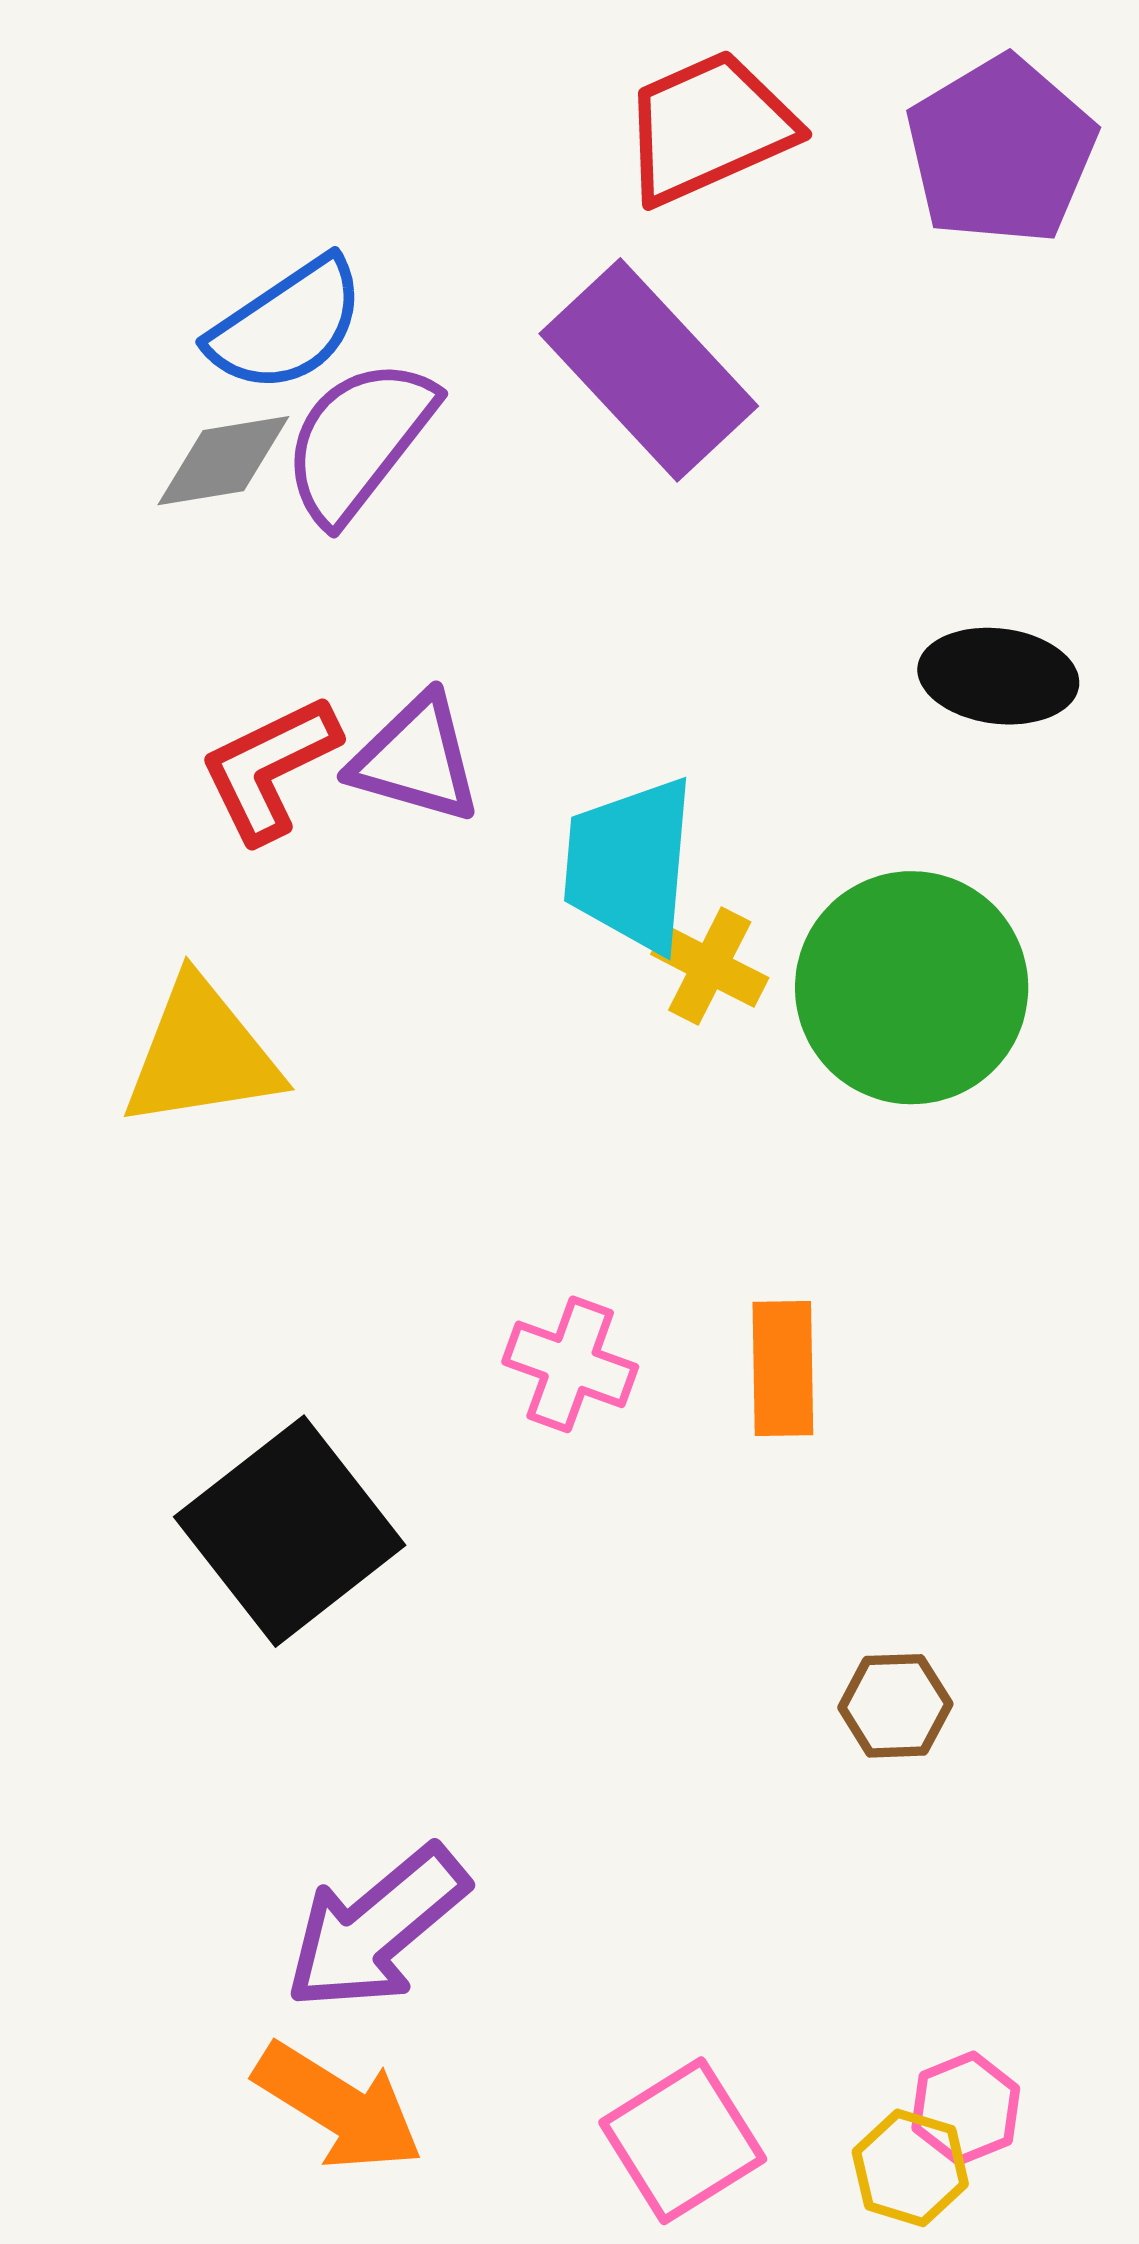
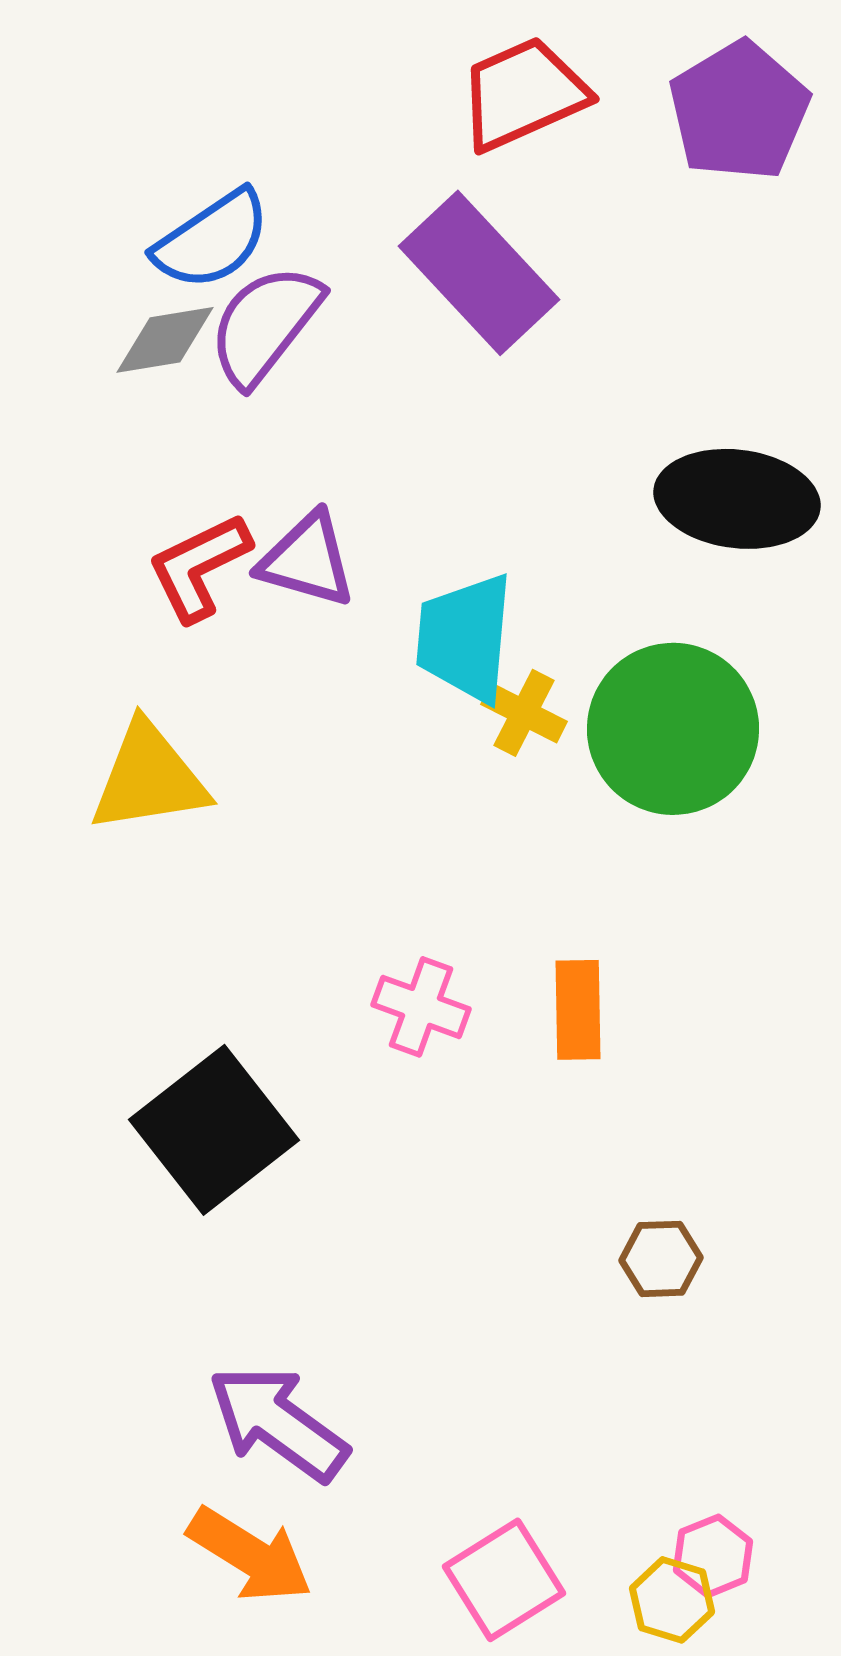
black ellipse: (998, 676) -> (737, 499), size x1.4
purple arrow: (376, 1928) -> (278, 1423), turned 76

